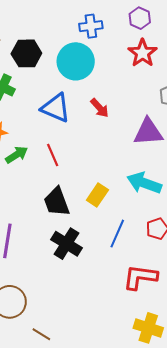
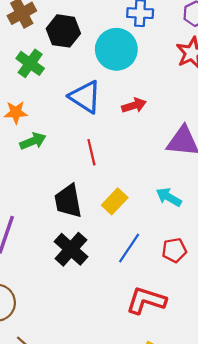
red arrow: (100, 108) -> (134, 105), turned -75
red line: (53, 155) -> (91, 152), moved
cyan arrow: (144, 183) -> (169, 197), size x0.7

